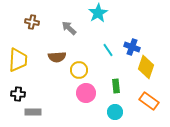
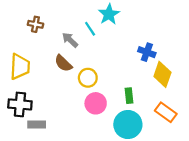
gray arrow: (69, 28) -> (70, 40), moved
cyan line: (108, 50) -> (90, 29), moved
brown semicircle: (57, 57) -> (63, 63), turned 48
black cross: (18, 94) -> (20, 104), size x1.5
cyan circle: (115, 112) -> (128, 125), size x1.6

